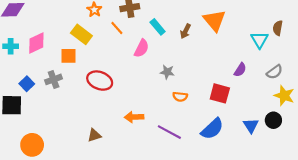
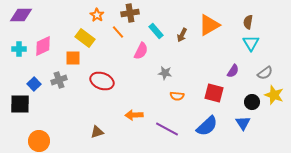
orange triangle: (214, 20) -> (209, 25), turned 40
brown semicircle: (278, 28) -> (248, 22), moved
black circle: (273, 120) -> (252, 102), moved

